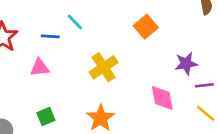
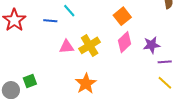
pink triangle: (40, 68) -> (67, 47), moved
pink diamond: (162, 98) -> (125, 42), moved, turned 55
green square: (46, 117) -> (30, 81), moved

